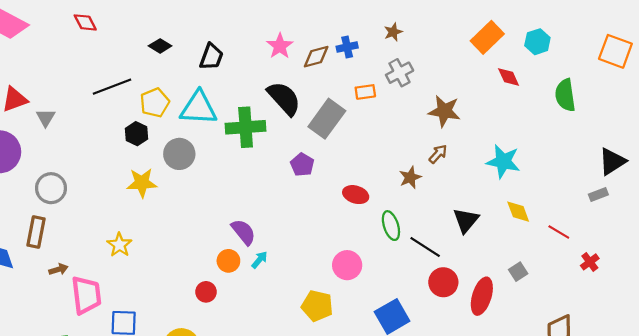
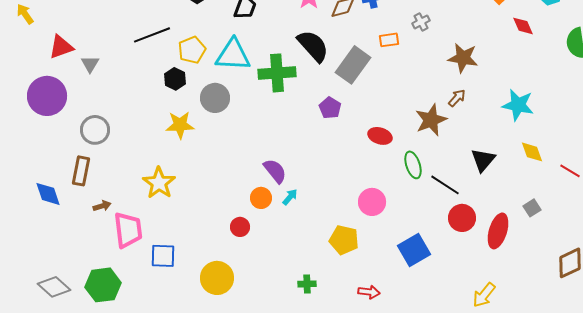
gray cross: (400, 73) -> (421, 22), size x0.7
brown star: (410, 177) -> (431, 120), size x1.5
yellow star: (119, 245) -> (159, 183), size x1.4

